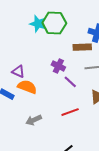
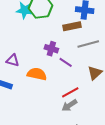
orange semicircle: (27, 87) -> (37, 74), moved
gray arrow: (34, 120) -> (69, 105), moved

